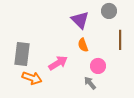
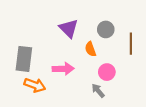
gray circle: (109, 11) -> (106, 29), moved
purple triangle: (80, 20) -> (69, 28), moved
pink arrow: (58, 63) -> (63, 69), turned 30

